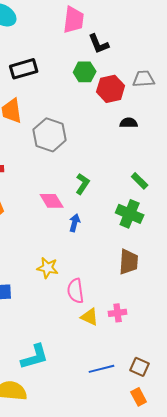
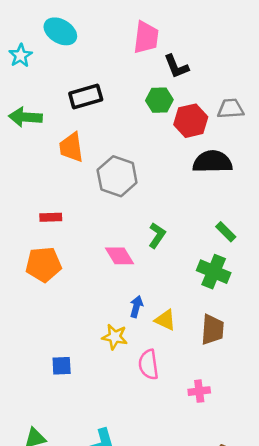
black semicircle: (129, 123) -> (212, 162), size x1.8
blue arrow: (75, 223) -> (136, 307), moved
yellow triangle: (90, 317) -> (165, 320), moved

